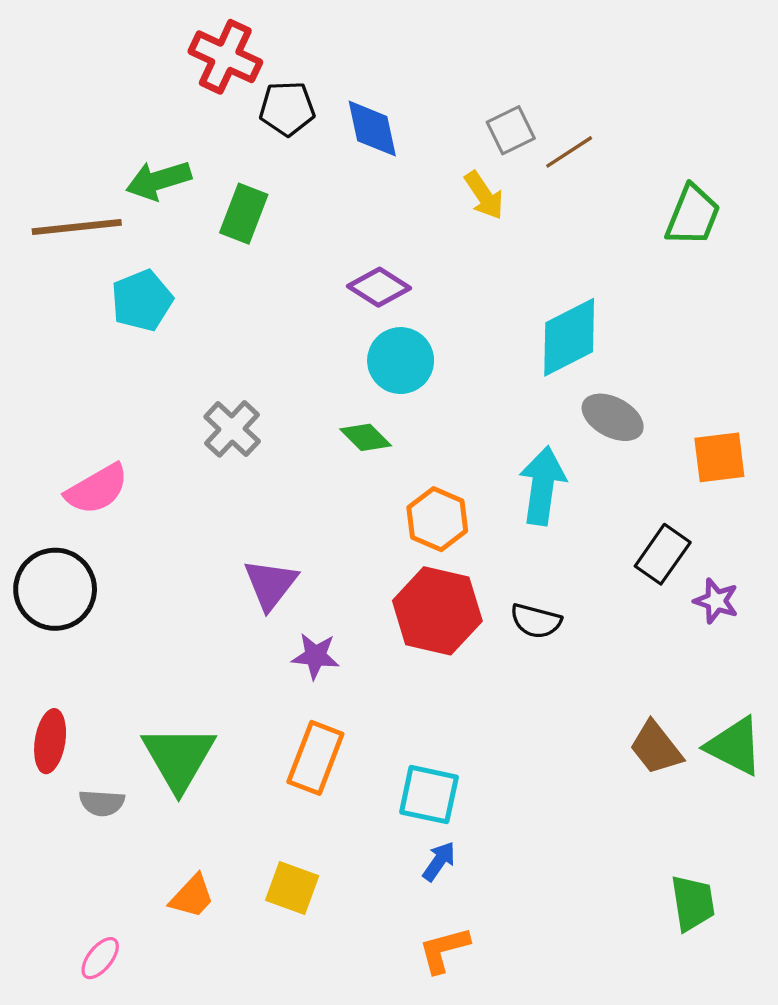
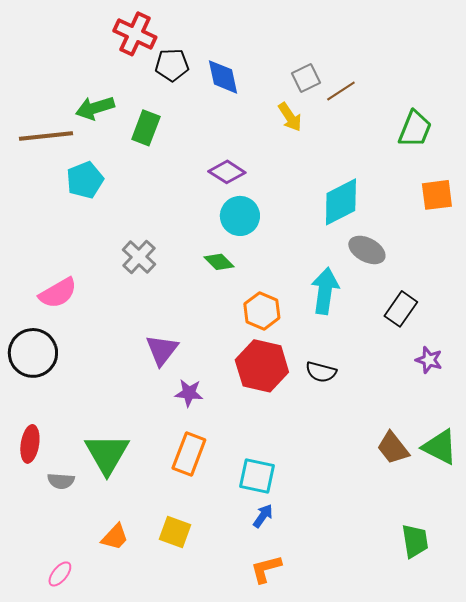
orange square: (719, 457) -> (437, 195), moved
black rectangle: (663, 554) -> (401, 309), moved

